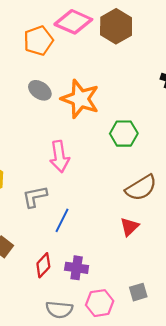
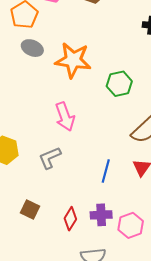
gray ellipse: (40, 90) -> (32, 48), moved
blue line: (62, 220) -> (106, 171), moved
pink hexagon: (100, 303) -> (131, 225), moved

